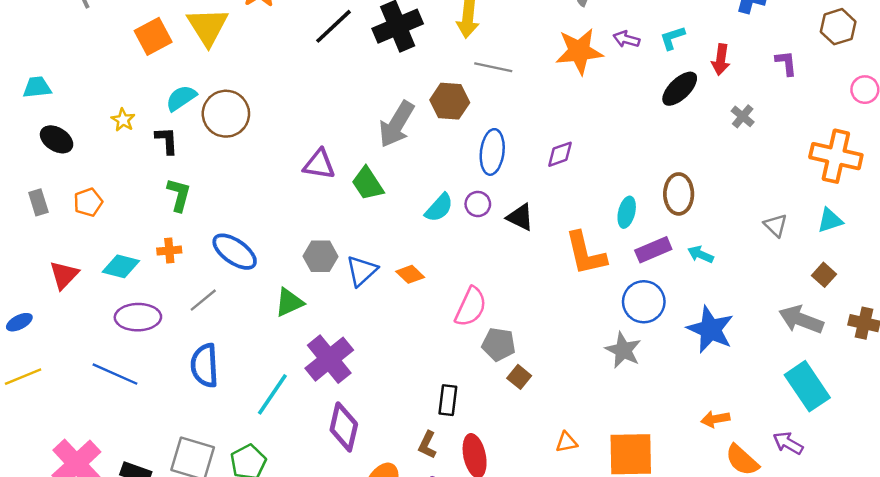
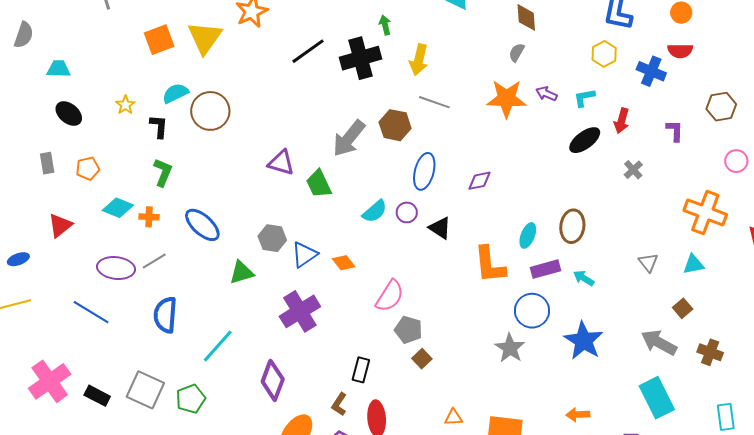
cyan diamond: (121, 266) -> (118, 208), moved
gray line: (203, 300) -> (154, 261), moved
purple cross: (329, 359) -> (300, 311), moved

